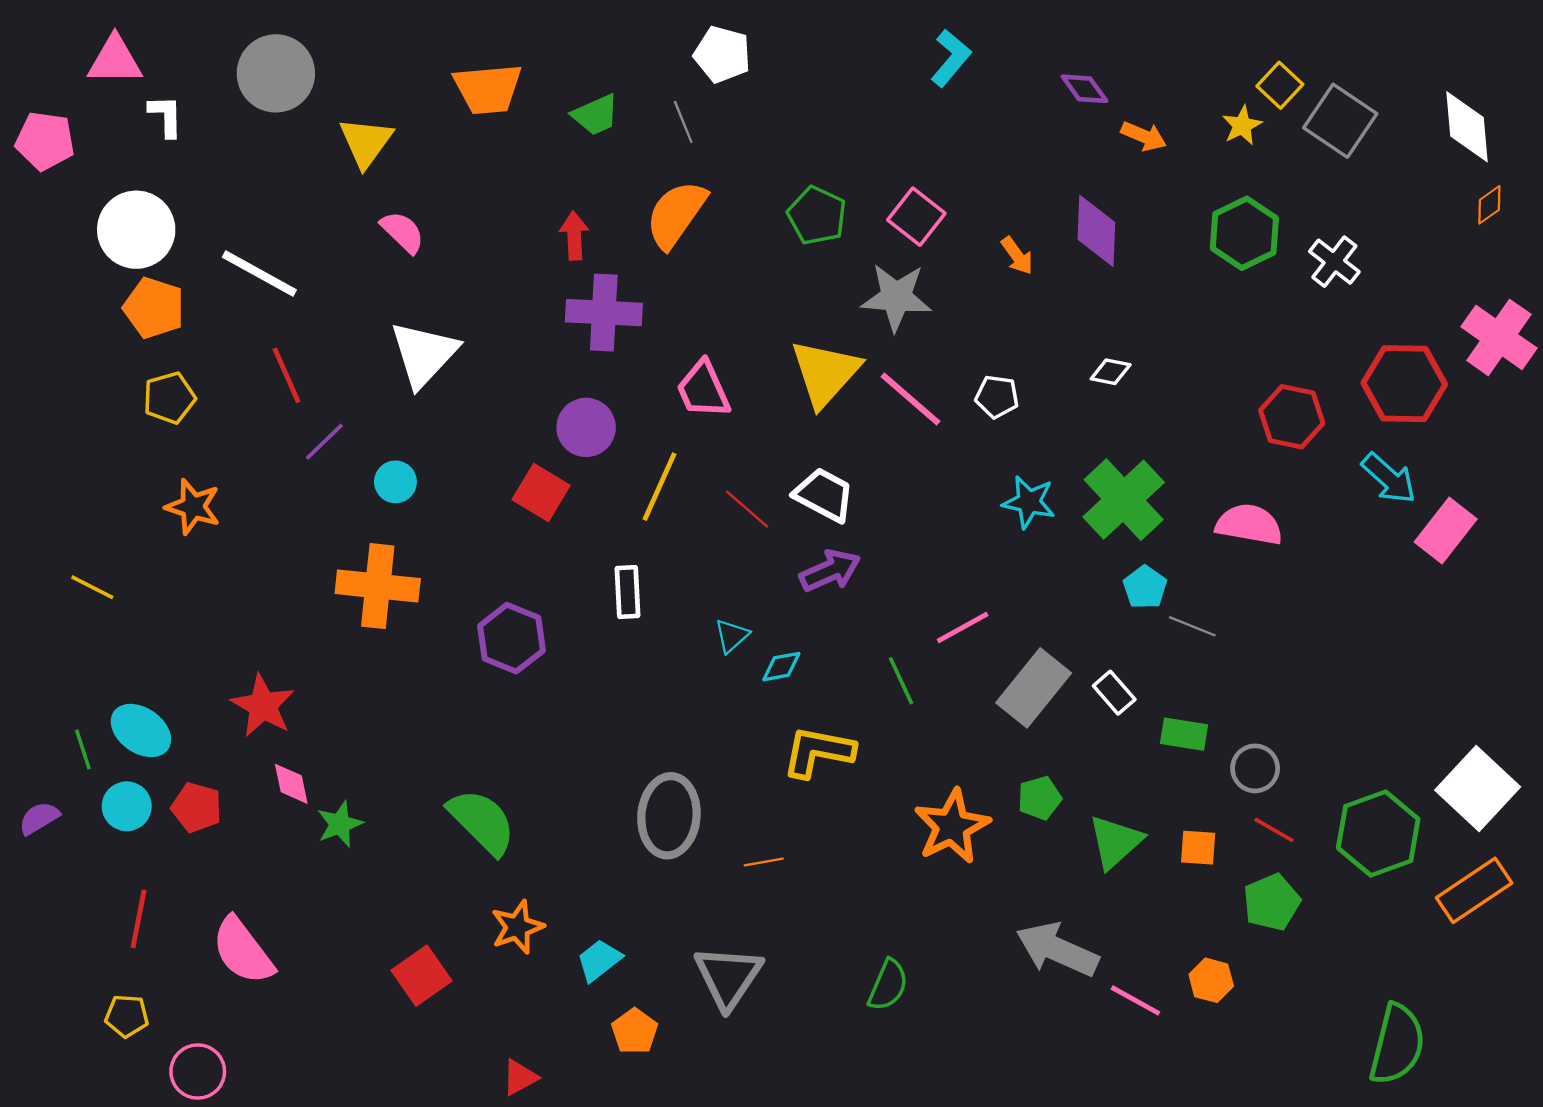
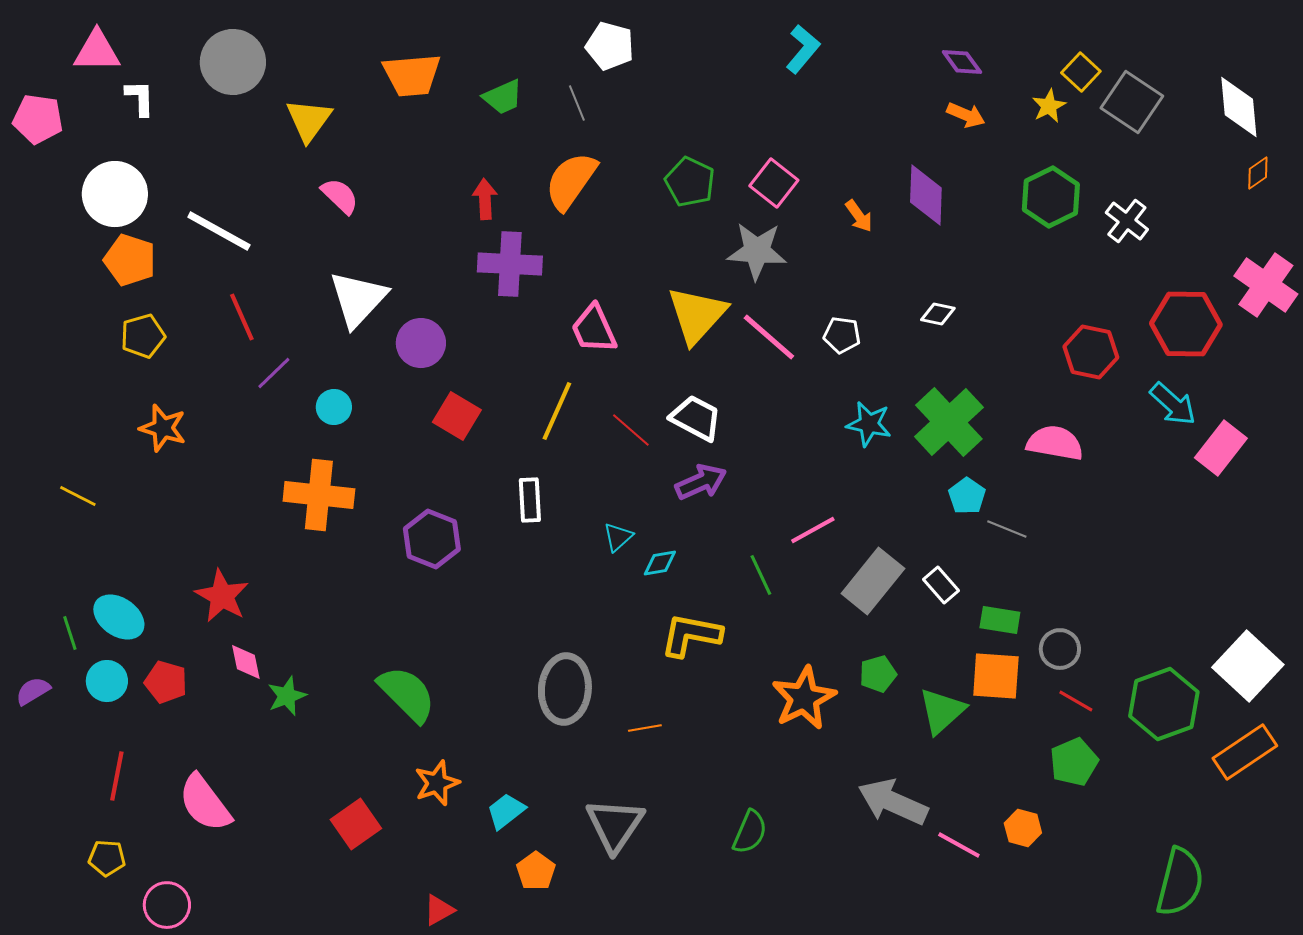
purple diamond: (1085, 89) -> (962, 62), moved
purple circle: (586, 427) -> (421, 343), moved
orange square: (1198, 848) -> (996, 676), moved, size x1.6

